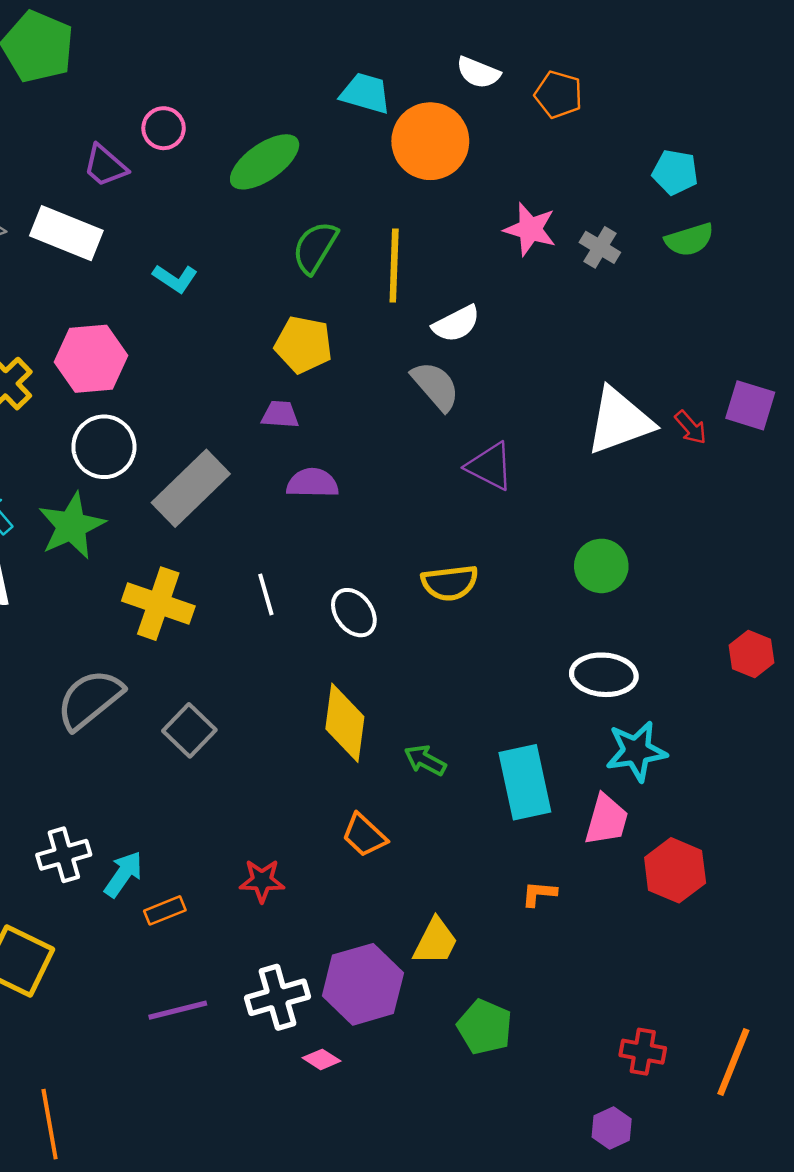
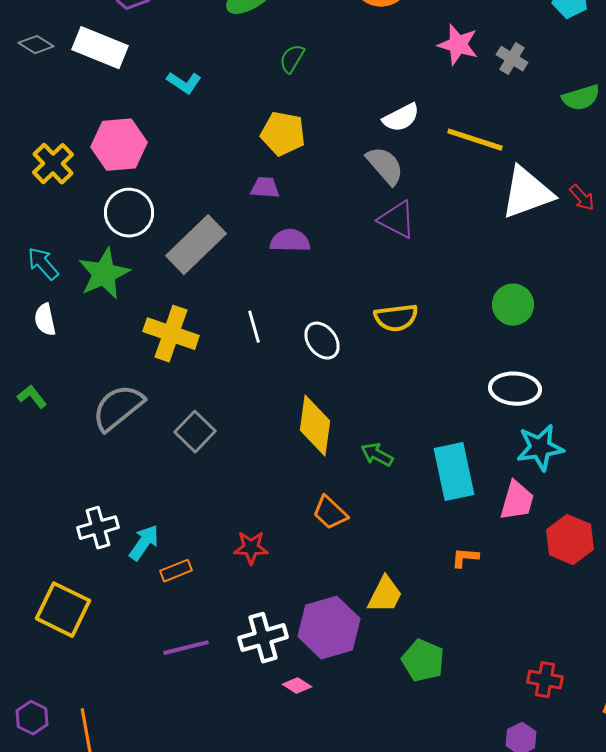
green semicircle: (689, 240) -> (581, 98), moved
green semicircle: (315, 247) -> (292, 59), size x0.7
yellow line: (394, 266) -> (475, 140), moved, turned -74
purple triangle: (490, 466) -> (397, 220), moved

